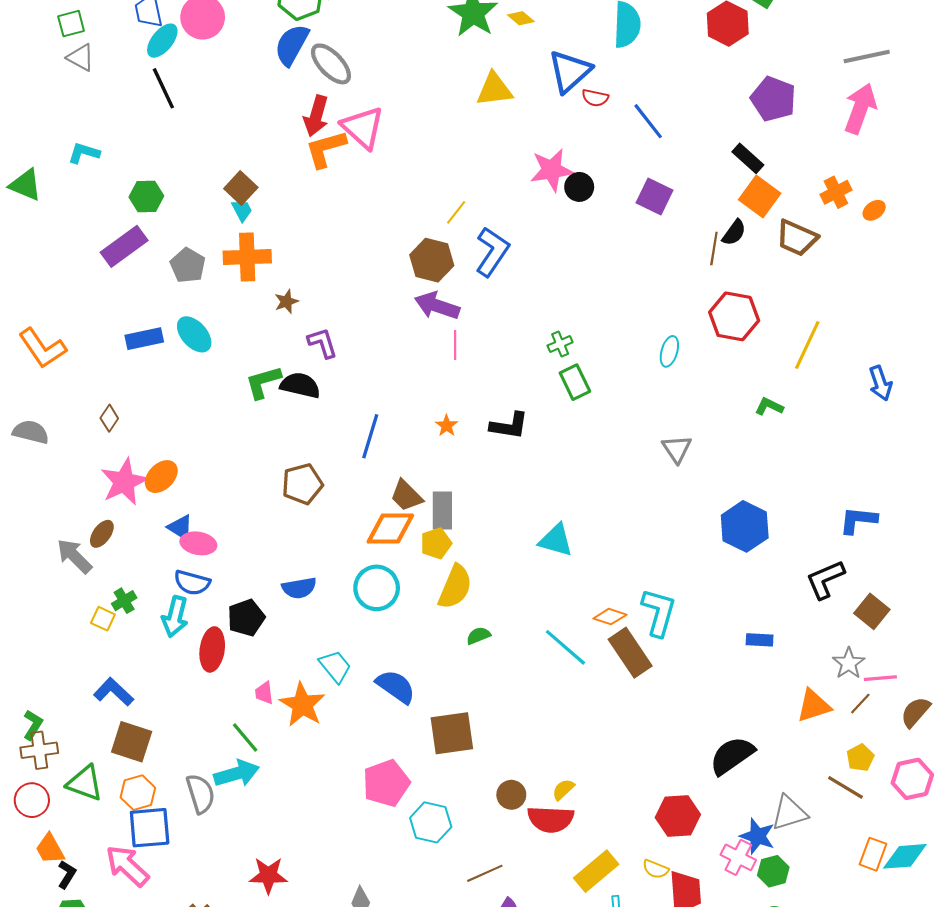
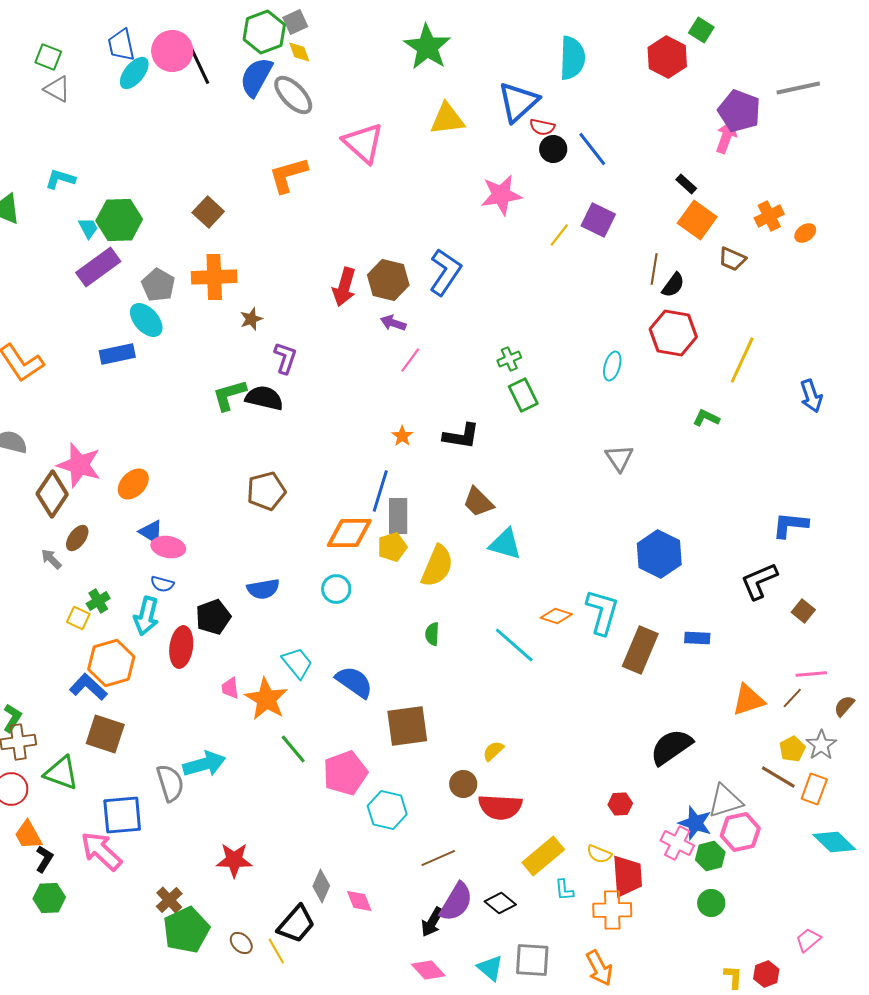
yellow diamond: (521, 18) -> (299, 52), moved, turned 30
green square: (71, 24) -> (48, 57), turned 36
black line: (163, 88) -> (199, 65), moved
purple pentagon: (773, 99) -> (739, 111), moved
pink arrow: (860, 108) -> (726, 137), moved, size x0.7
red arrow: (316, 116) -> (344, 287), moved
pink triangle: (363, 128) -> (363, 143), moved
black rectangle: (748, 158) -> (686, 184), size x0.7
black circle: (579, 187) -> (553, 149), moved
green hexagon: (146, 196) -> (119, 220), size x1.4
cyan trapezoid: (242, 210) -> (88, 228), moved
yellow line: (456, 212) -> (559, 235), moved
black semicircle: (734, 233) -> (673, 285), moved
brown trapezoid: (797, 238) -> (732, 259), size x0.7
purple arrow: (437, 306) -> (393, 323), size x0.6
cyan ellipse: (194, 334) -> (146, 320), moved
purple L-shape: (322, 343) -> (285, 358), turned 36
pink line: (455, 345) -> (410, 360), turned 36
brown diamond: (109, 418) -> (52, 494), moved, size x1.8
blue line: (370, 436) -> (380, 491), moved
pink star: (124, 482) -> (79, 465), moved, turned -30
brown trapezoid: (406, 496) -> (478, 502), moved
blue hexagon: (745, 526) -> (659, 554), moved
gray arrow: (74, 556) -> (51, 559), size x0.6
blue semicircle: (192, 583) -> (162, 584), size x0.7
yellow semicircle: (455, 587) -> (437, 566), moved
cyan circle: (377, 588) -> (336, 589), size x0.7
brown square: (872, 611) -> (803, 611), size x0.7
green semicircle: (478, 636) -> (432, 634), turned -65
brown rectangle: (630, 653) -> (640, 650), moved, turned 57
gray star: (849, 663) -> (821, 745), moved
brown semicircle: (915, 712) -> (844, 706), size x0.7
green line: (245, 738) -> (293, 749), moved
pink hexagon: (912, 779) -> (740, 832), moved
yellow semicircle: (563, 789) -> (493, 751), moved
orange hexagon: (138, 793) -> (111, 663), moved, size x1.4
red hexagon: (678, 816) -> (620, 804), size x0.6
orange rectangle: (873, 854) -> (814, 789), moved
cyan diamond: (905, 856) -> (834, 842), turned 48

